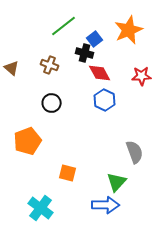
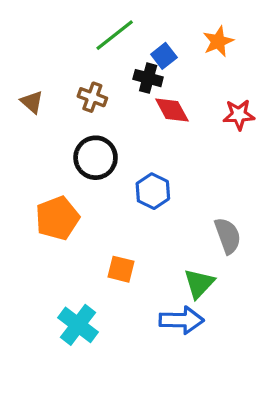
orange star: (129, 30) -> (218, 41), size x0.7
blue hexagon: (105, 100) -> (153, 191), moved
black circle: (52, 103) -> (96, 158), size x1.4

